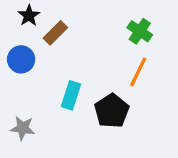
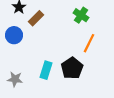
green cross: (140, 31) -> (81, 15), moved
cyan rectangle: (71, 95) -> (46, 70), moved

